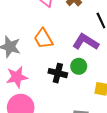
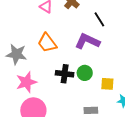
green circle: (79, 66) -> (85, 73), moved

